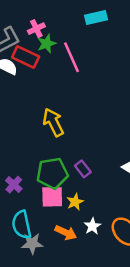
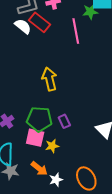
green star: (47, 44) -> (90, 12), moved
white star: (92, 226) -> (56, 180), moved

